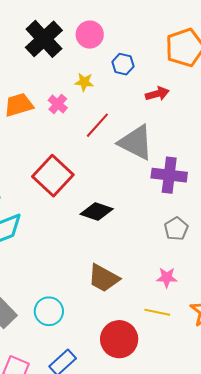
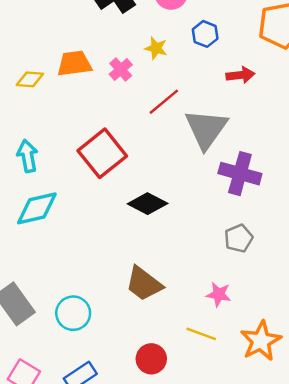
gray triangle: (136, 142) -> (206, 129), turned 30
red circle: (119, 339) -> (151, 359), size x0.7

